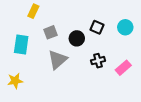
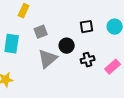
black square: (97, 27) -> (87, 27), turned -32
black circle: (77, 38) -> (67, 46), moved

